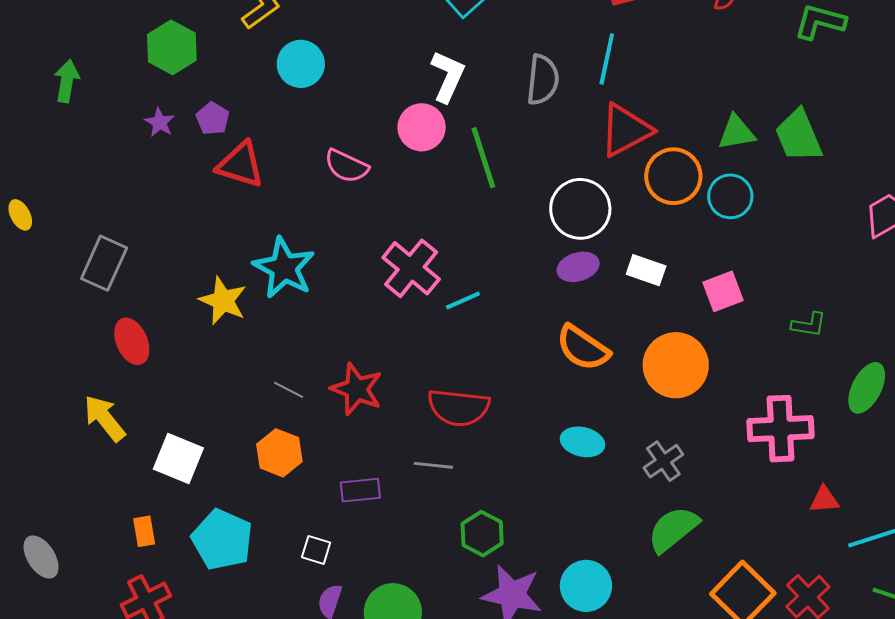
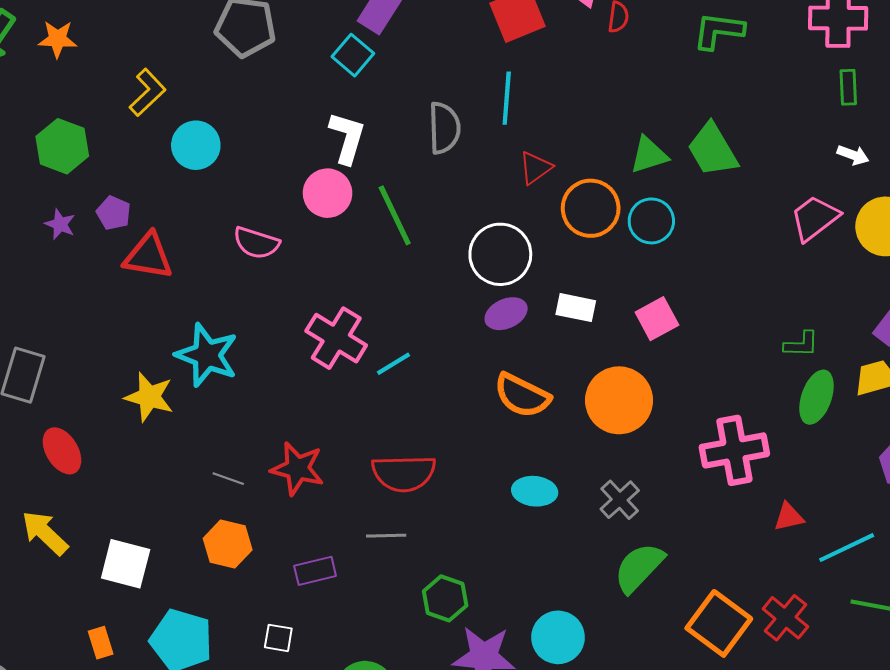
red triangle: (626, 130) -> (536, 168), size x0.6
green L-shape: (809, 325) -> (801, 344), moved

